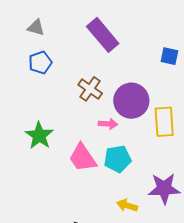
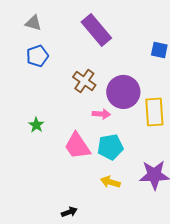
green star: (39, 136) -> (36, 125), size x0.6
yellow arrow: (127, 205) -> (110, 182), moved

